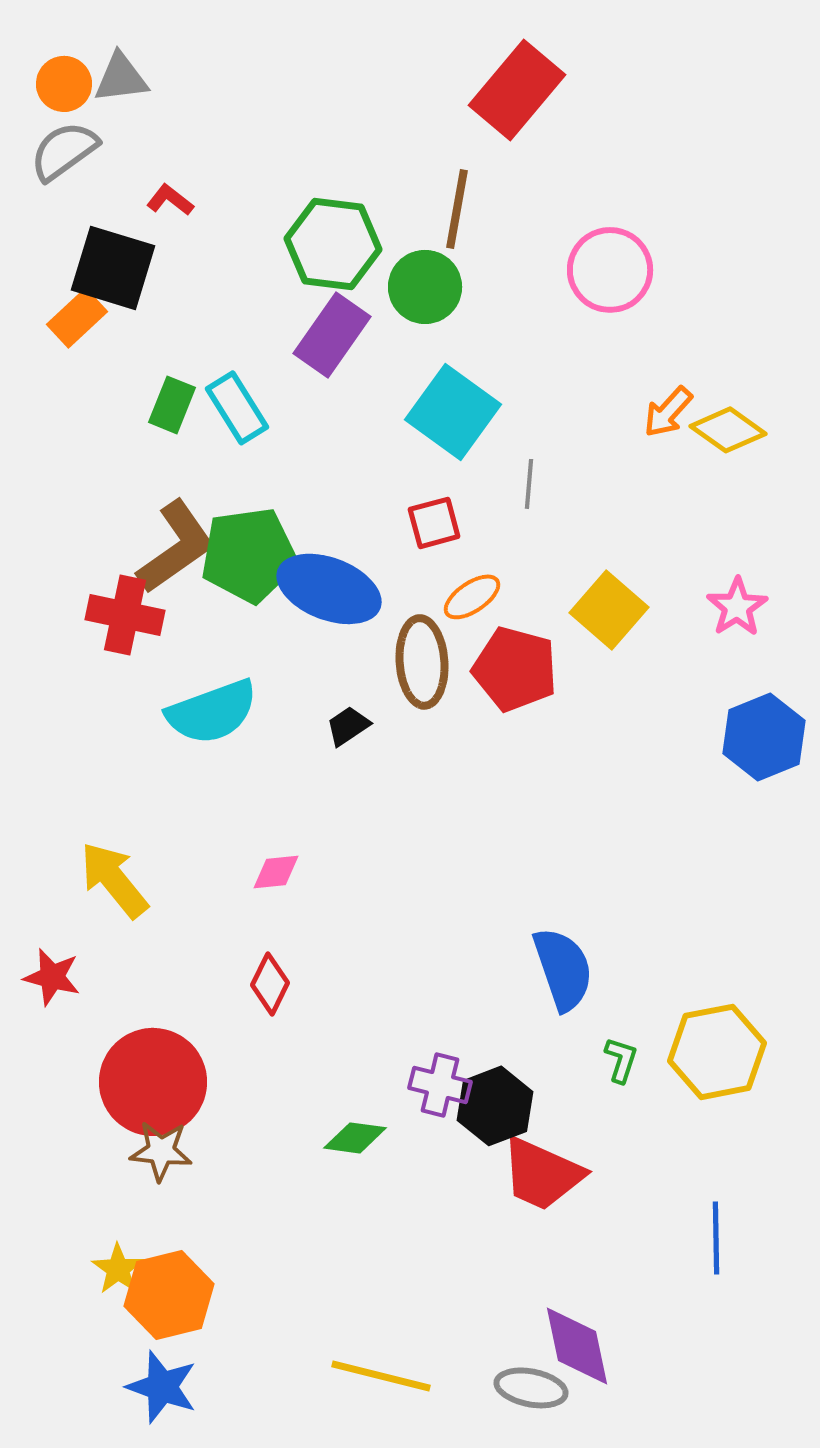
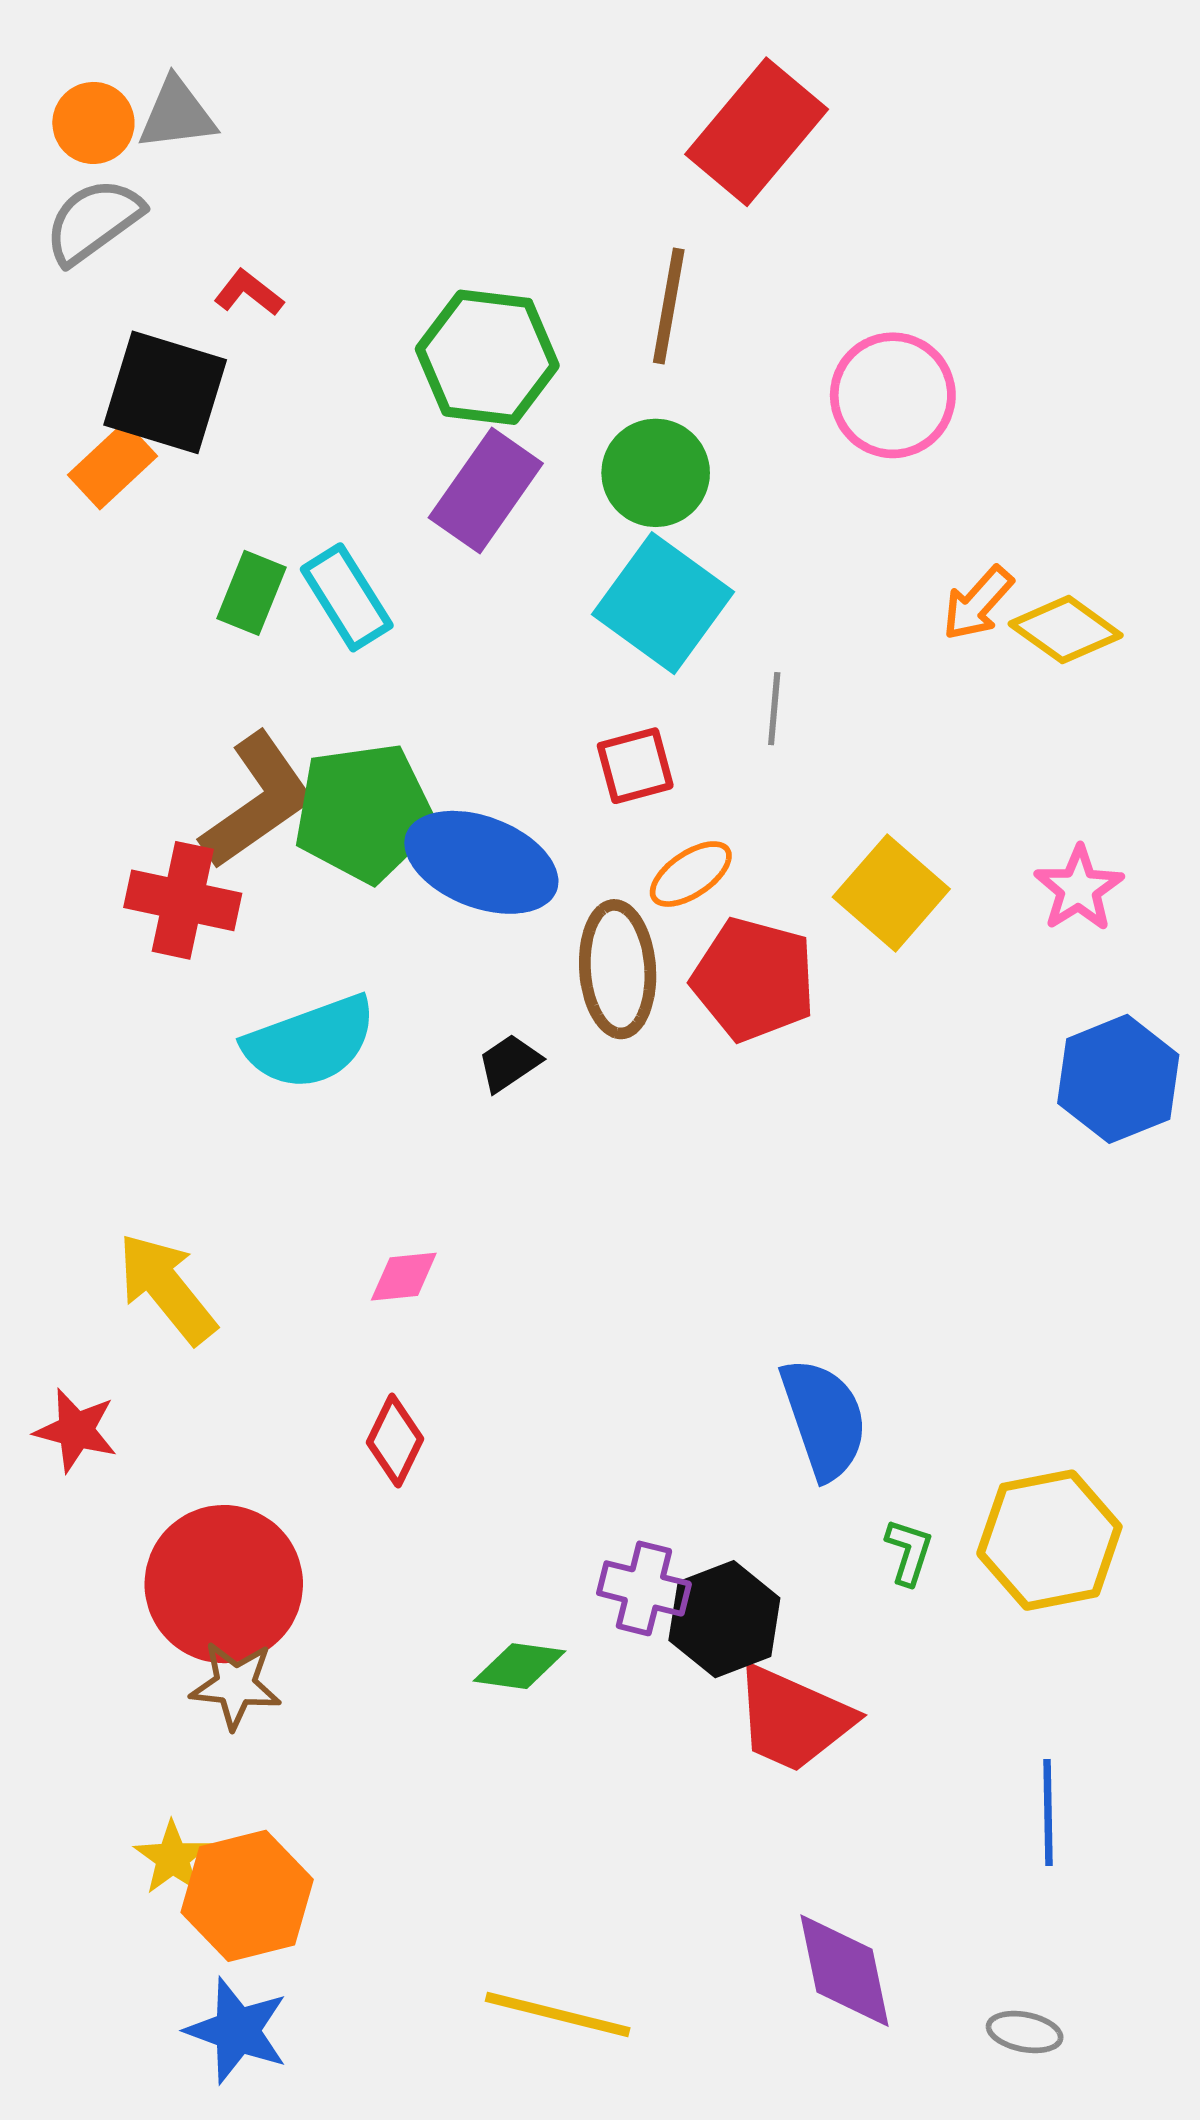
green circle: (425, 287) -> (656, 473), moved
gray ellipse: (531, 1388) -> (1025, 2032), moved, size x0.7

